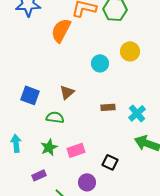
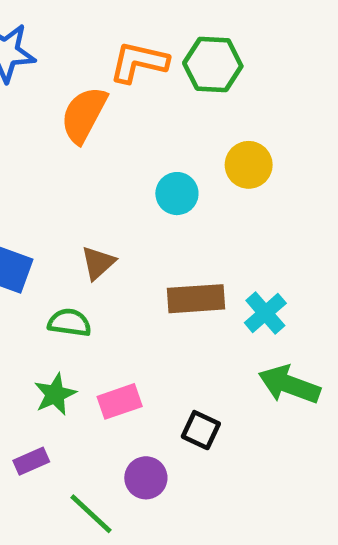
brown rectangle: (108, 107) -> (196, 299), size x1.6

